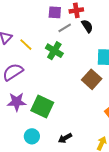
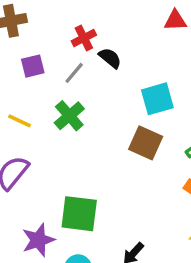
purple square: (55, 12) -> (33, 66), moved
green cross: (54, 51) -> (69, 116), turned 36
purple star: (17, 102) -> (38, 240), moved

